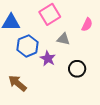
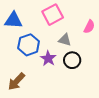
black circle: (77, 69) -> (72, 60), moved
brown arrow: (17, 83) -> (16, 81), turned -90

